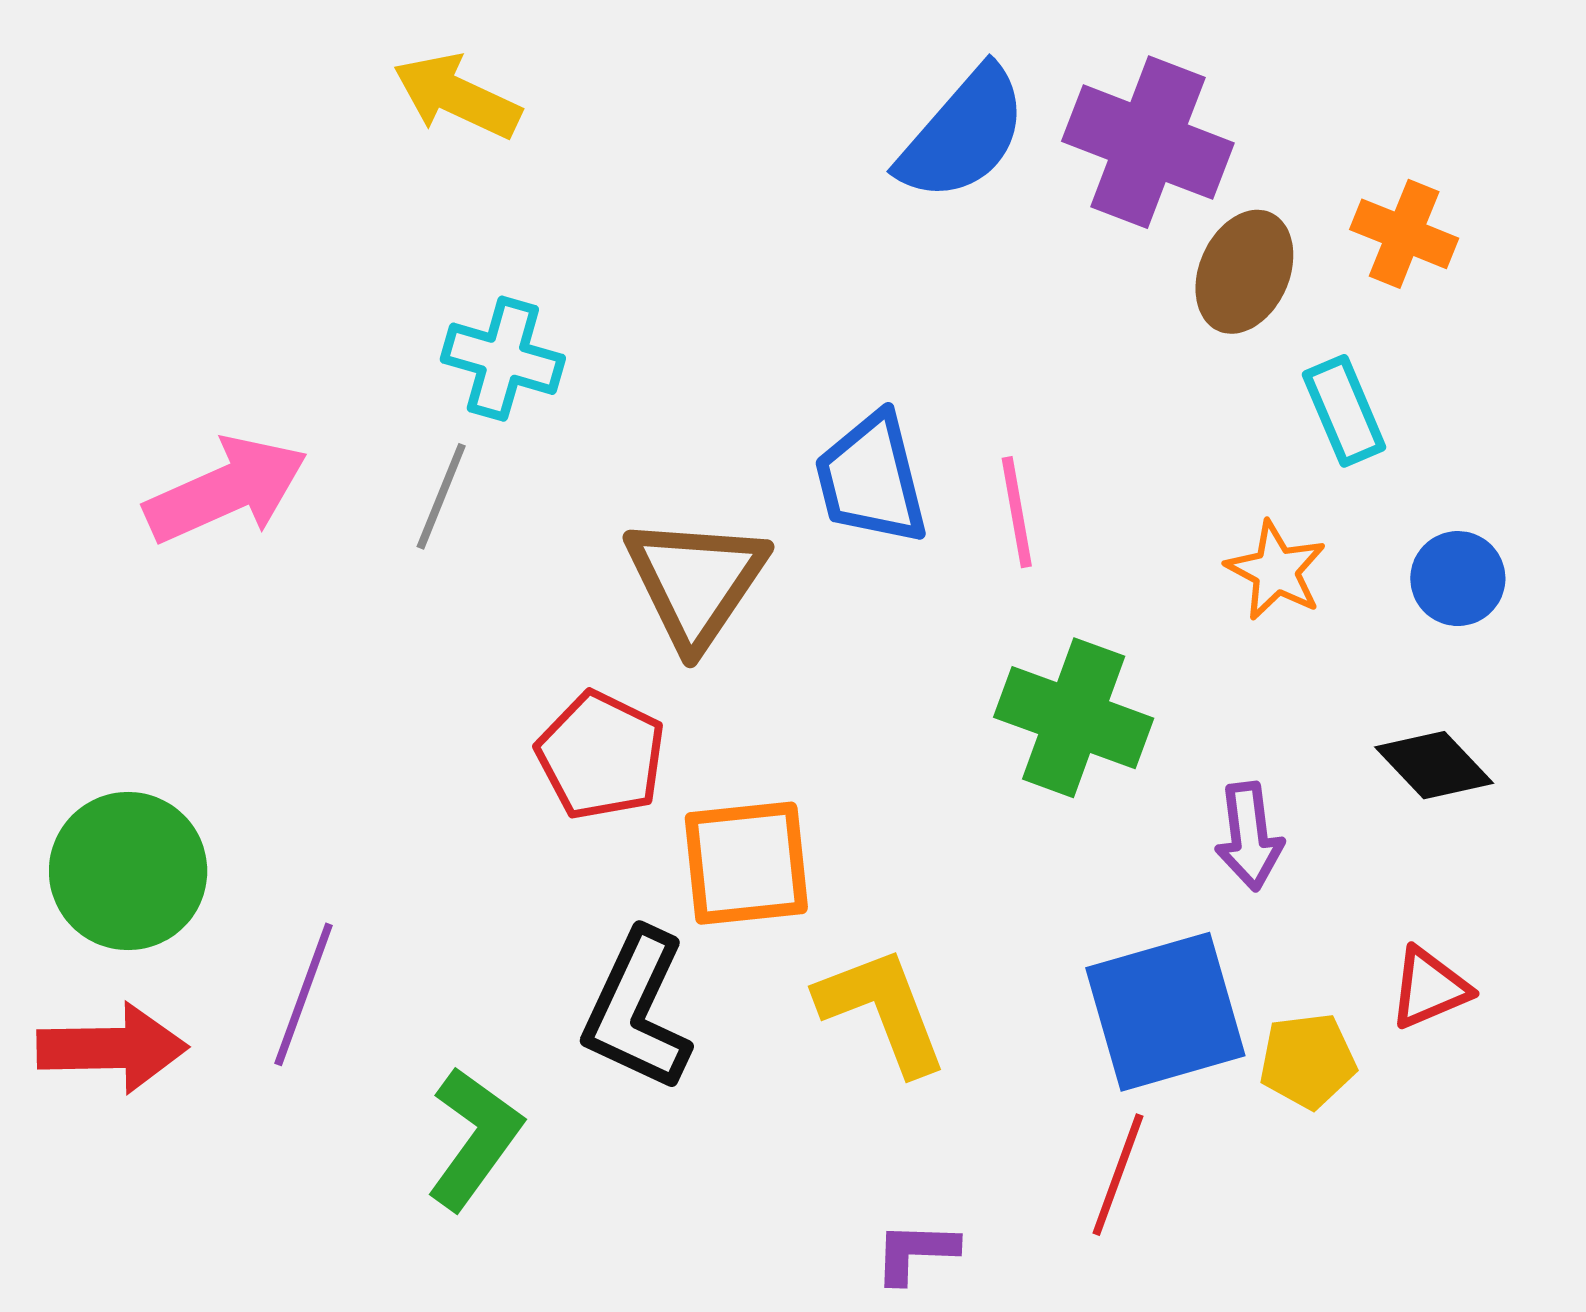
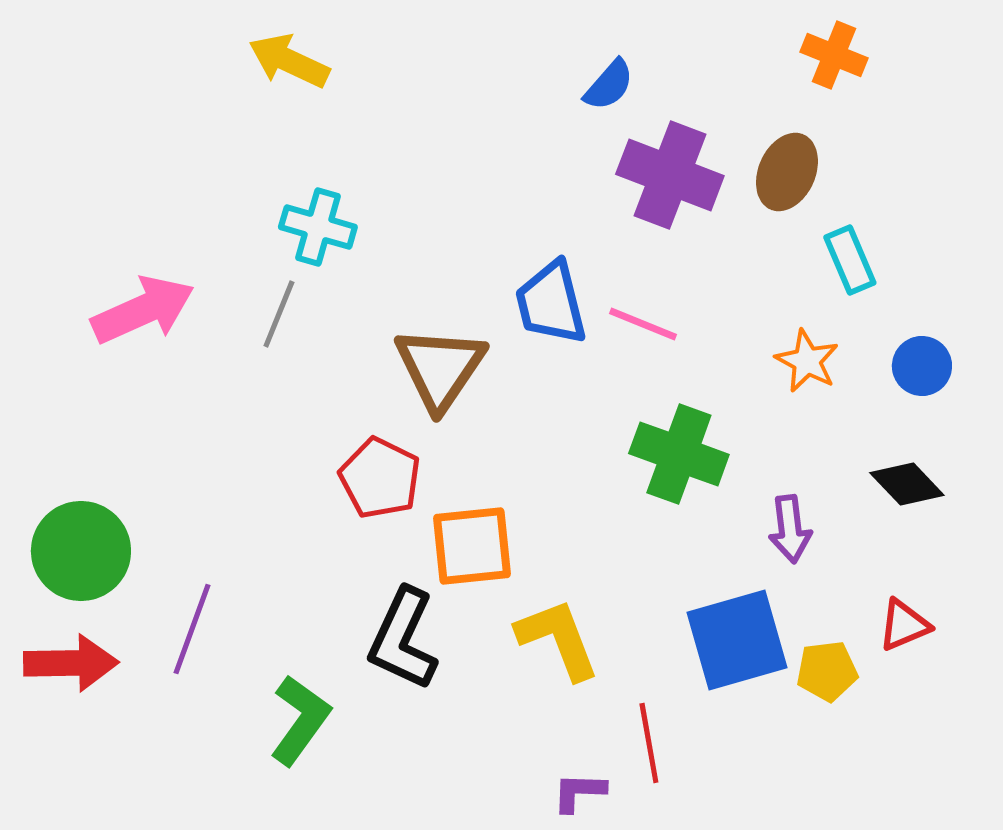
blue semicircle: (963, 134) -> (609, 85), size x0.6
purple cross: (1148, 142) -> (670, 175), moved
orange cross: (1404, 234) -> (834, 55), moved
pink line: (1017, 512) -> (643, 324), turned -58
red line: (1118, 1175) -> (649, 743), moved, turned -30

